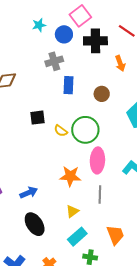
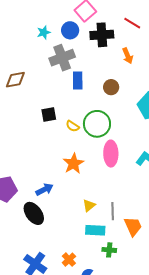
cyan star: (39, 25) -> (44, 32), moved
gray cross: (54, 61) -> (62, 58), size x1.4
orange star: (70, 176) -> (74, 163), moved, turned -30
gray line: (100, 194) -> (113, 211), moved
black ellipse: (35, 224) -> (34, 213), moved
cyan rectangle: (77, 237) -> (95, 230), turned 48

